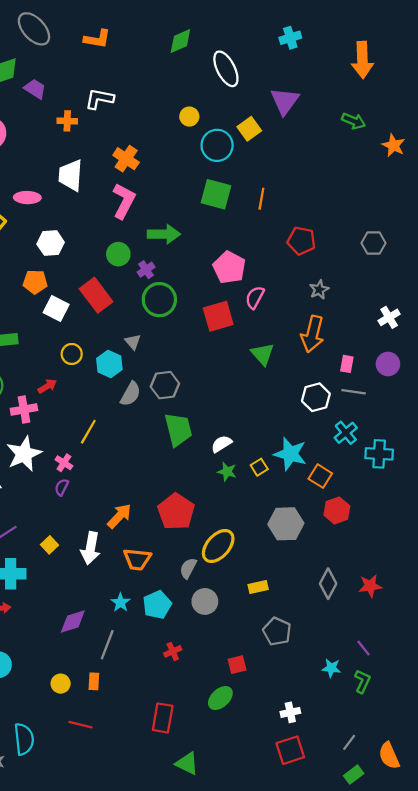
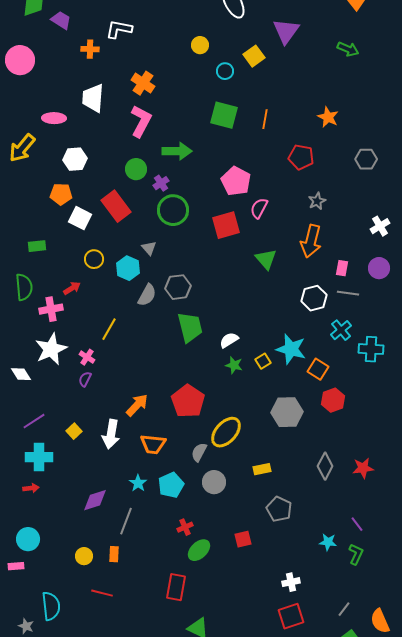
cyan circle: (217, 145) -> (225, 71), size x0.6
orange star: (393, 145) -> (328, 117), moved
green ellipse: (220, 698) -> (199, 550), moved

